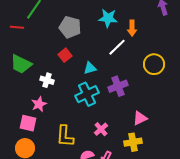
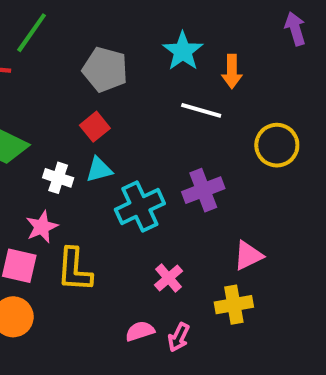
cyan star: (108, 18) -> (183, 51), turned 30
white line: (117, 47) -> (201, 110), turned 60
cyan triangle: (90, 68) -> (99, 170), moved
yellow L-shape: (65, 136) -> (74, 270), moved

